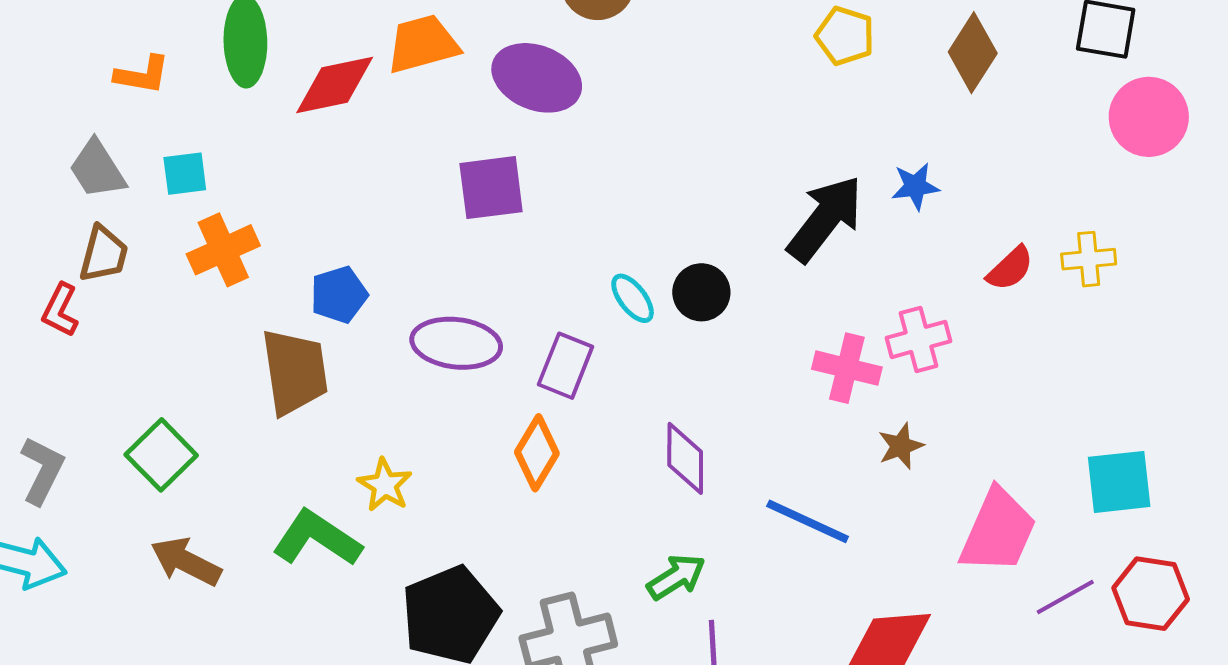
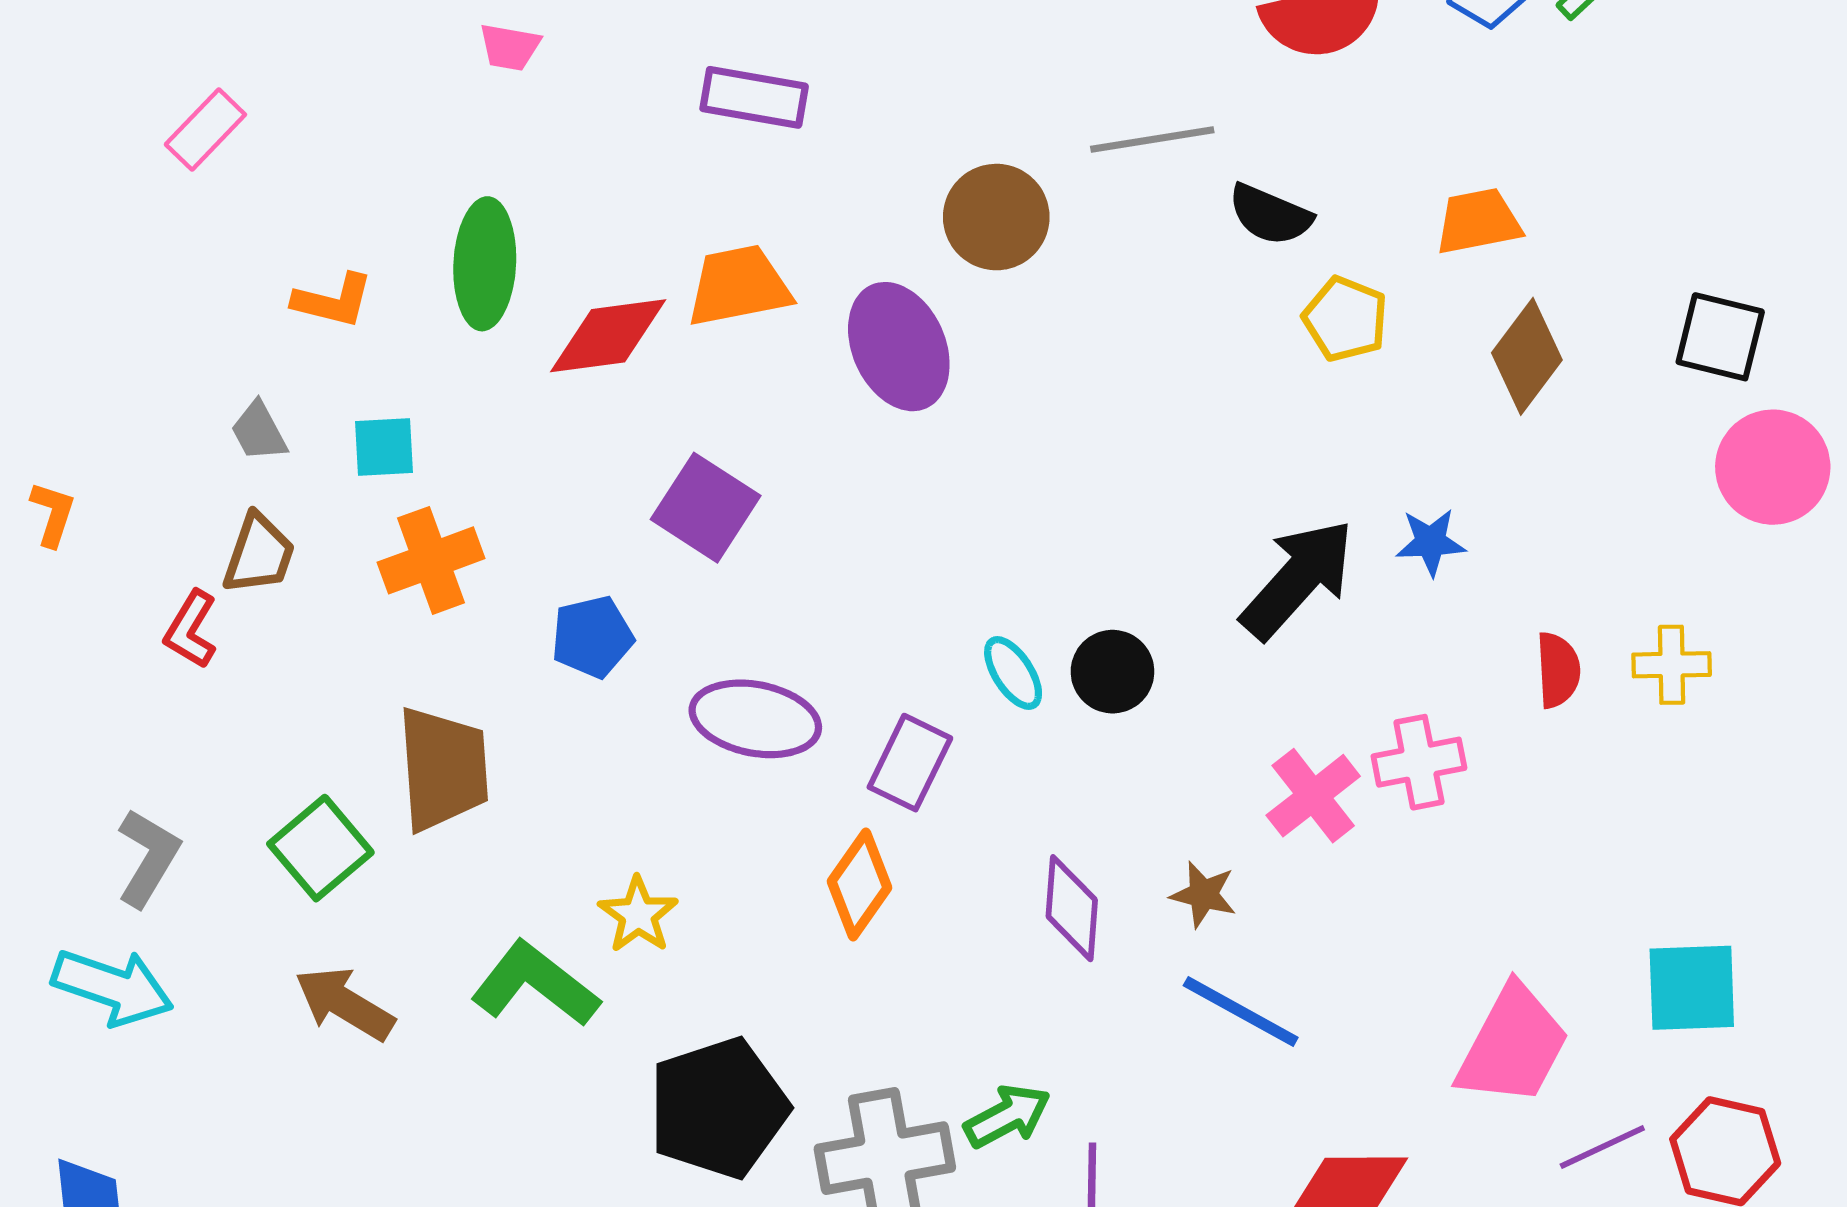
purple ellipse: (537, 78) -> (899, 347), turned 40
gray trapezoid: (97, 169) -> (259, 431), size x0.7
purple square: (491, 188) -> (706, 508), moved, turned 36
red semicircle: (1010, 268) -> (1558, 670), turned -54
pink cross: (847, 368) -> (1313, 796), turned 34
brown trapezoid: (295, 372) -> (443, 769), moved
brown star: (901, 446) -> (1203, 894), moved, turned 30
green arrow: (676, 577) -> (1007, 1116), moved

